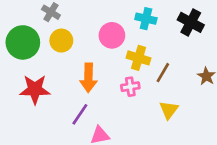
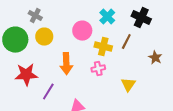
cyan cross: (146, 19) -> (107, 17), turned 35
brown line: (163, 73) -> (126, 42), moved
purple line: (80, 114) -> (48, 92), moved

